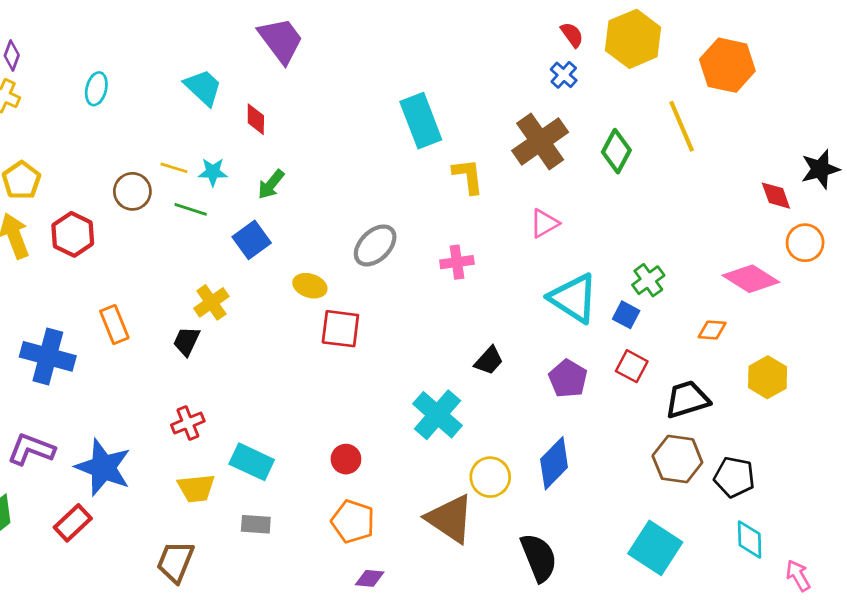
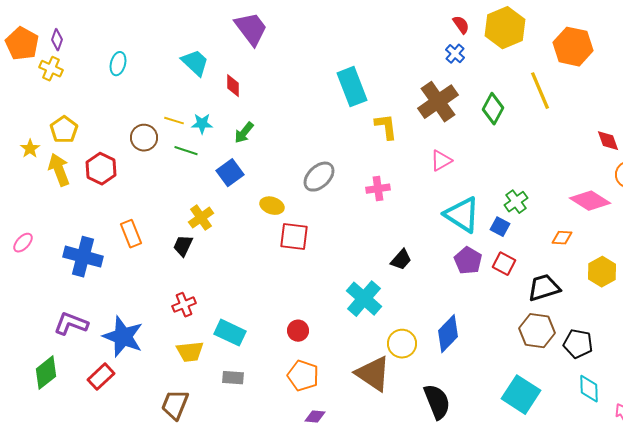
purple pentagon: (568, 379) -> (468, 261), moved

